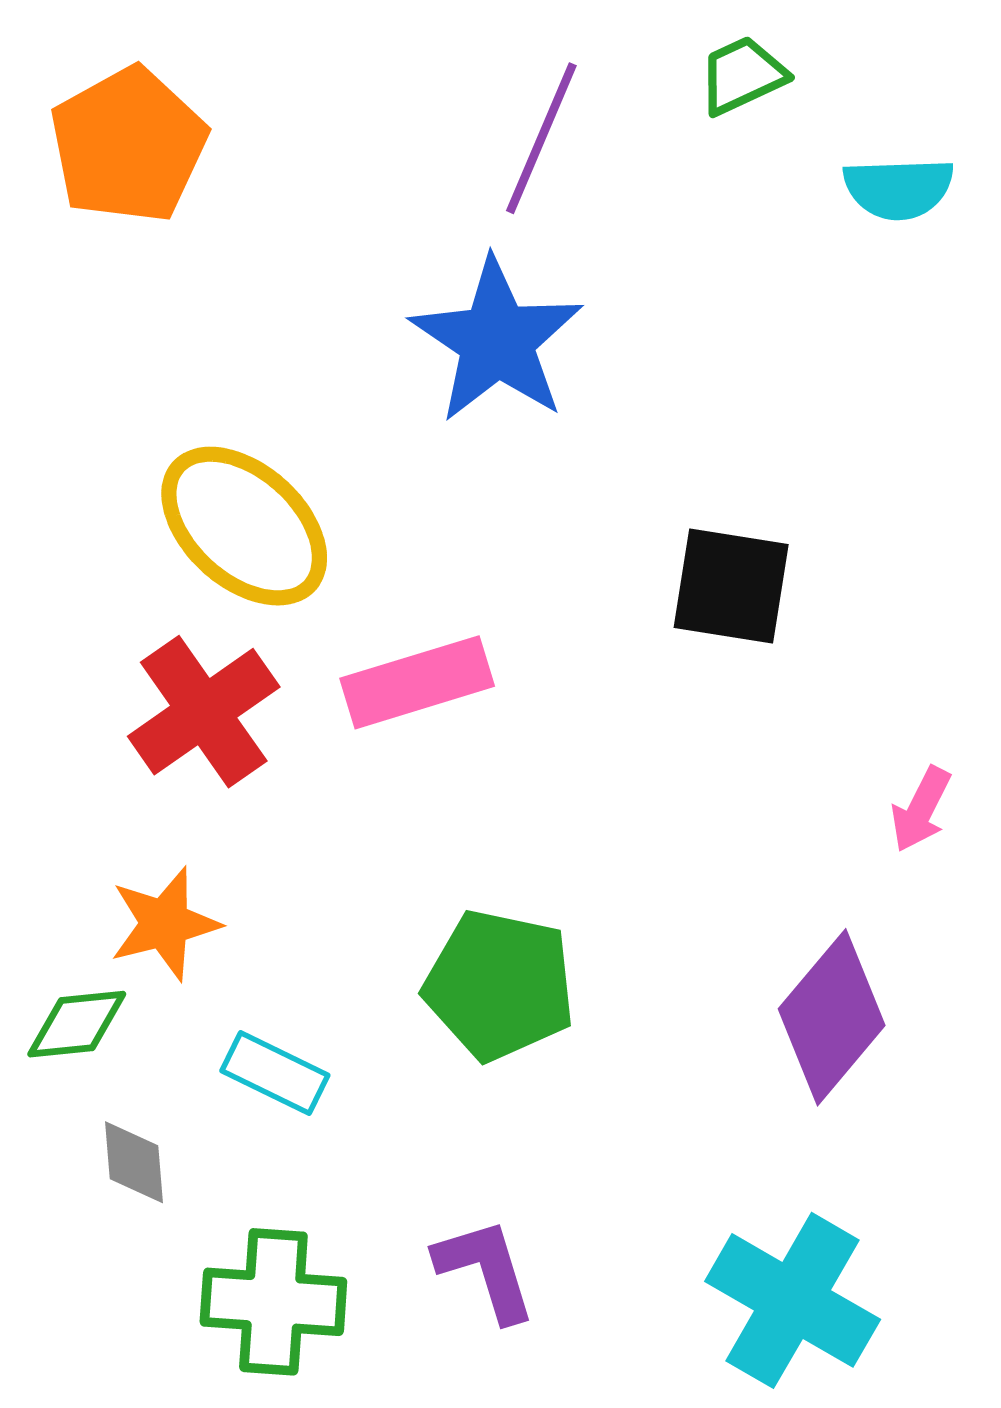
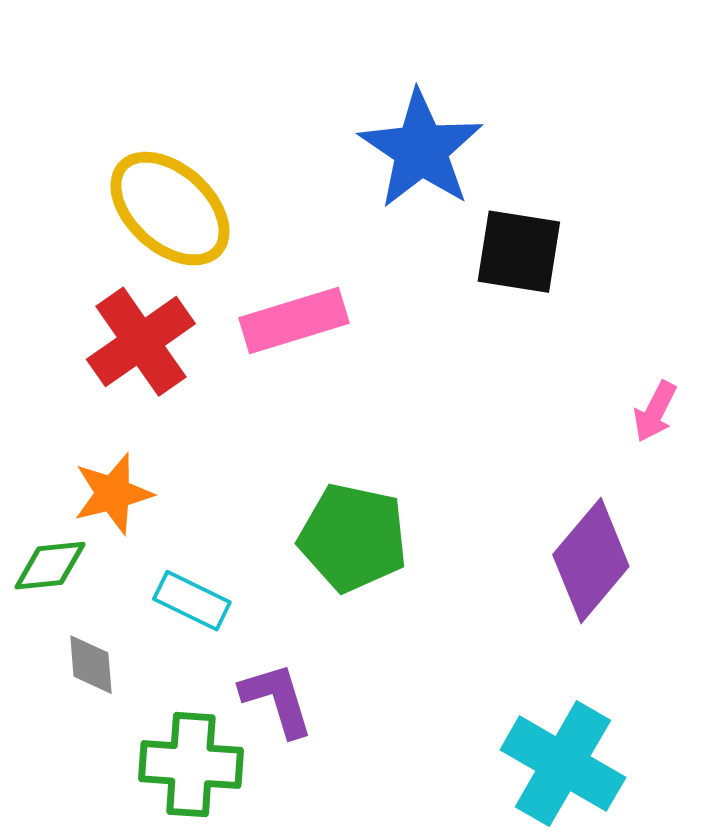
blue star: (497, 340) -> (421, 150), moved
purple L-shape: (486, 1270) -> (277, 700), moved

